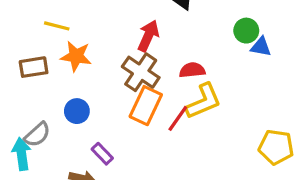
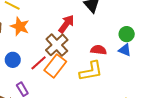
blue triangle: (261, 47) -> (125, 50), moved
red semicircle: (192, 70) -> (99, 50), moved
red line: (178, 118) -> (39, 63), moved

